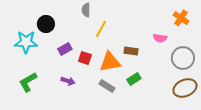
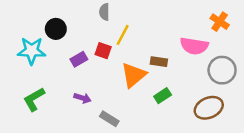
pink semicircle: (160, 38) -> (194, 46), size x1.6
red square: (85, 58) -> (103, 51), moved
orange triangle: (110, 62) -> (133, 75), turned -30
gray rectangle: (107, 86) -> (109, 119), moved
brown ellipse: (185, 88) -> (209, 108), moved

